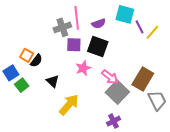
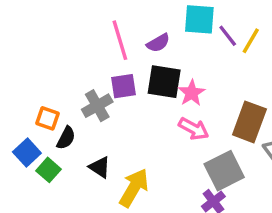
gray cross: (62, 27) -> (97, 106), moved
black semicircle: (36, 61) -> (66, 138), moved
pink star: (83, 68) -> (192, 93), moved
black triangle: (53, 81) -> (100, 167), moved
gray square: (117, 92) -> (224, 171), moved, turned 30

